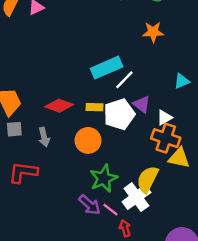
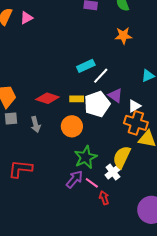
cyan rectangle: (107, 68) -> (86, 66), size x0.7
red L-shape: (23, 172) -> (20, 169), moved
white cross: (136, 197) -> (113, 172), size x0.7
purple arrow: (90, 205) -> (74, 179), turned -90

